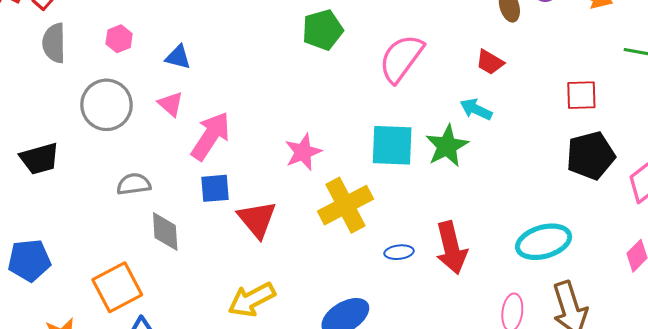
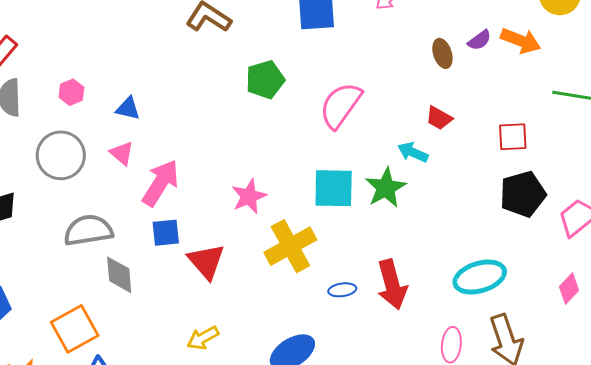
red trapezoid: (490, 62) -> (439, 118), moved
gray semicircle: (134, 184) -> (88, 230), size x1.5
yellow arrow: (252, 300) -> (203, 338), size x0.7

